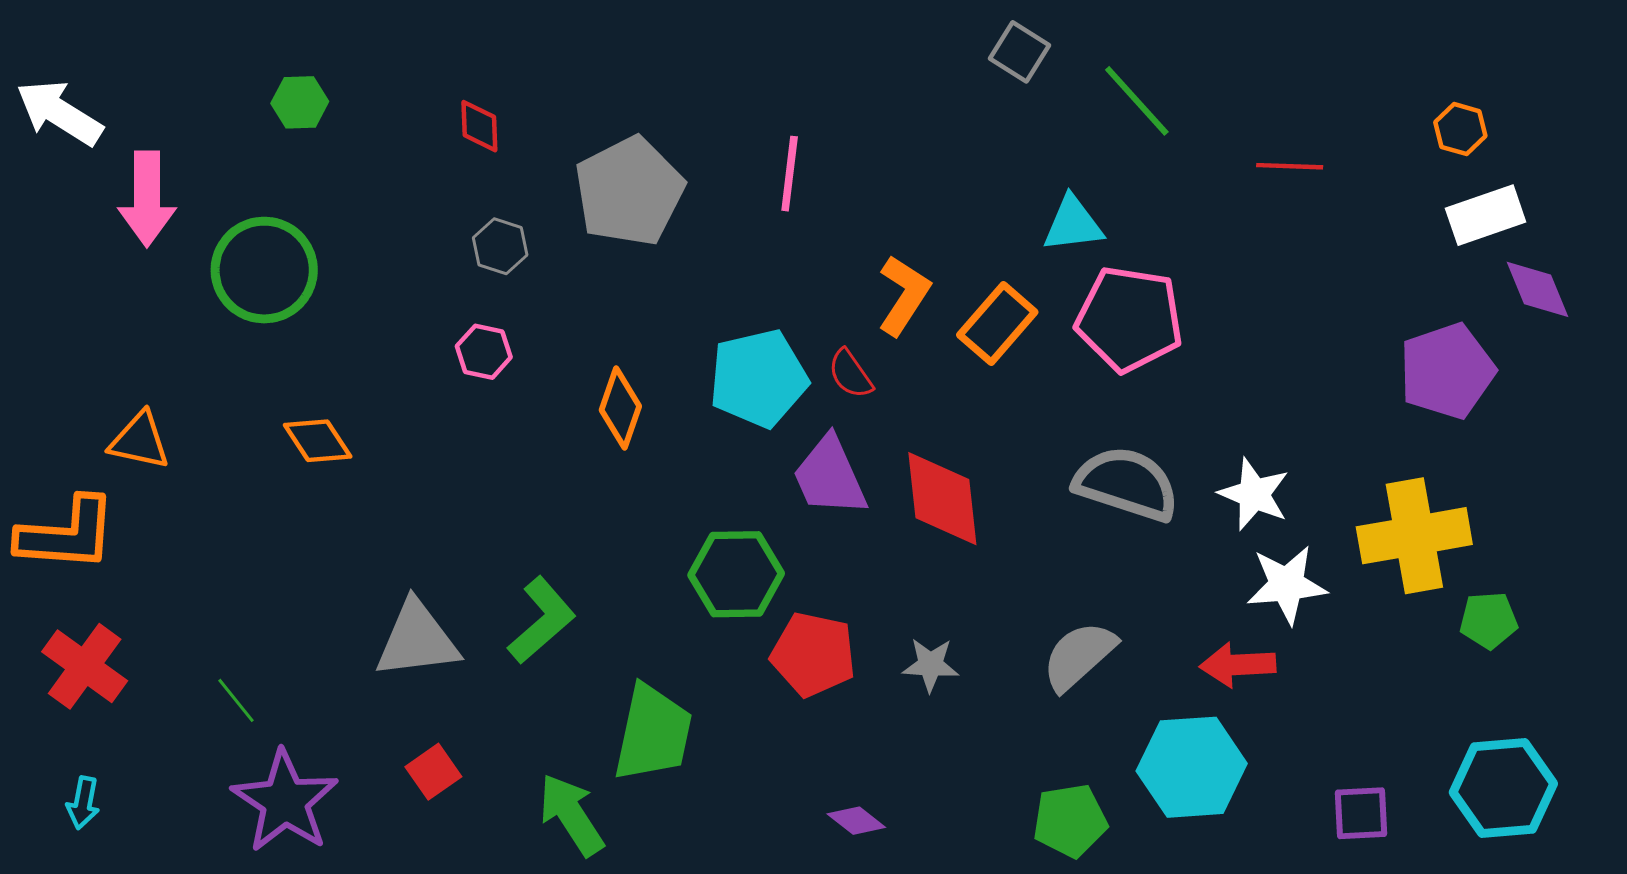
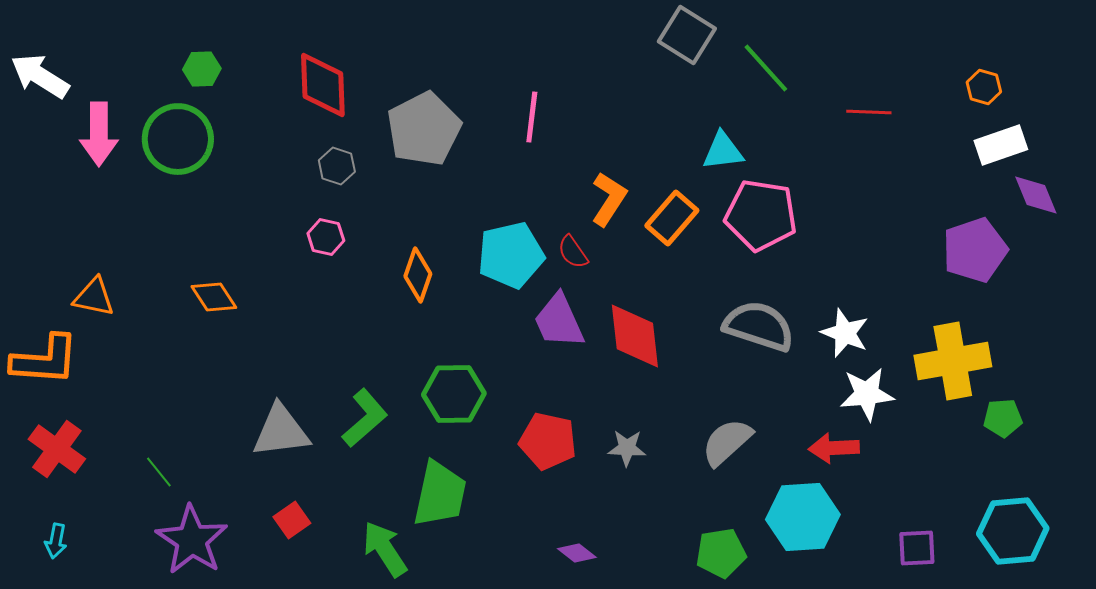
gray square: (1020, 52) -> (687, 35), size x1.4
red diamond: (479, 126) -> (323, 85), size x1.8
green circle: (264, 270) -> (178, 139), moved
green hexagon: (736, 574) -> (454, 394), moved

